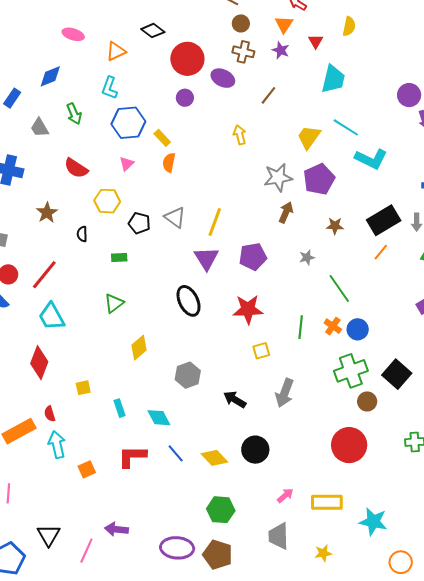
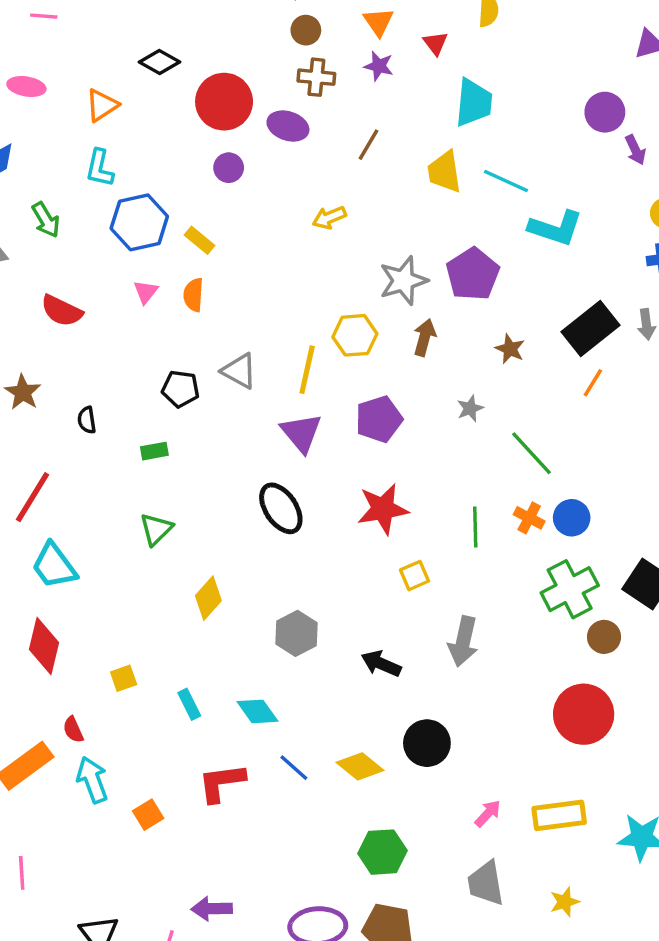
yellow arrow: (240, 135) -> (329, 218), turned -90
yellow trapezoid: (309, 137) -> (444, 172), moved, turned -36
orange semicircle: (169, 163) -> (193, 295), moved
yellow hexagon: (107, 201) -> (355, 335), moved
brown star: (335, 226) -> (510, 349), turned 30

